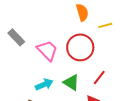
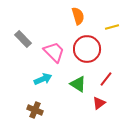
orange semicircle: (82, 12) -> (78, 16), moved
cyan arrow: (44, 84) -> (43, 79), moved

